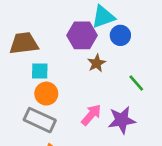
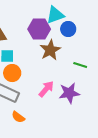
brown star: (97, 63) -> (50, 50), size x1.5
green line: (136, 83) -> (80, 65), turned -32

